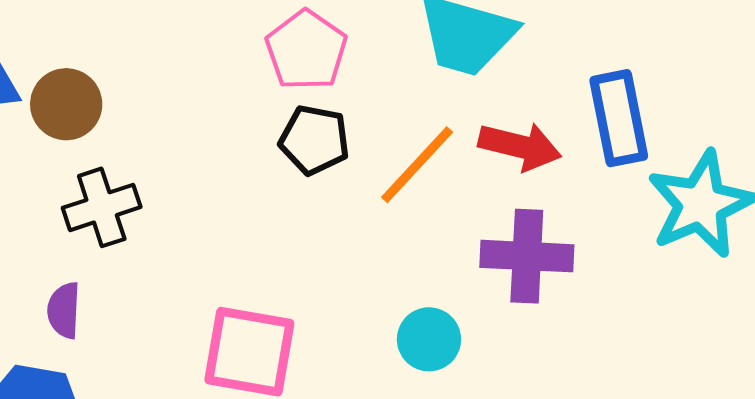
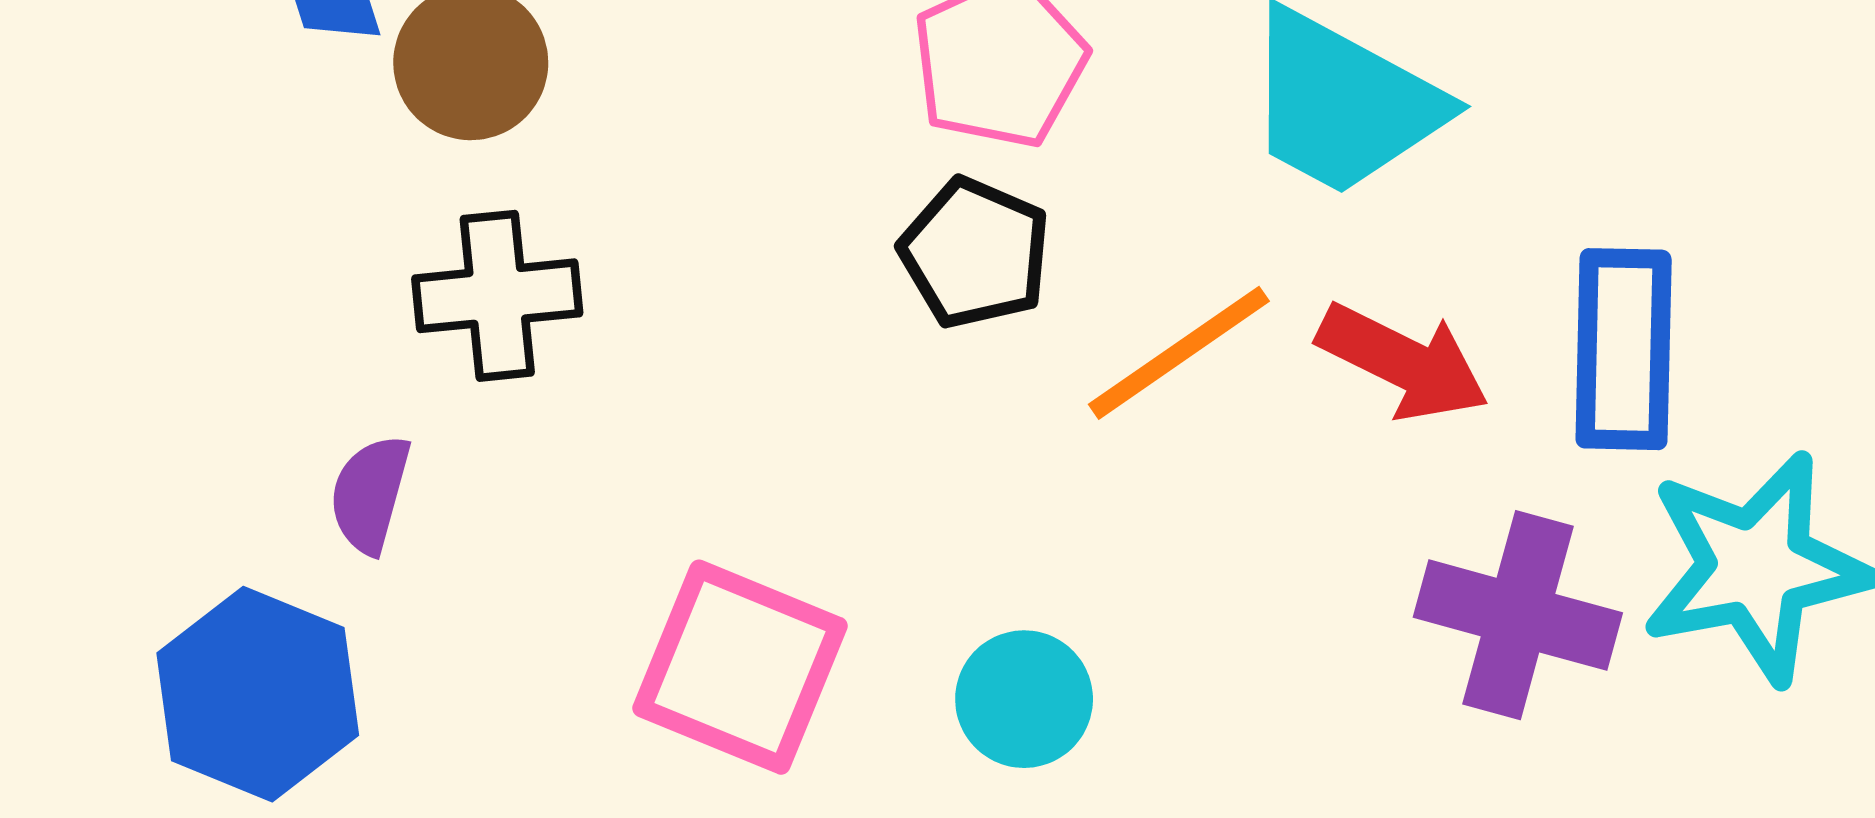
purple cross: (527, 256) -> (1518, 615), moved
cyan circle: (429, 339) -> (1024, 699), moved

